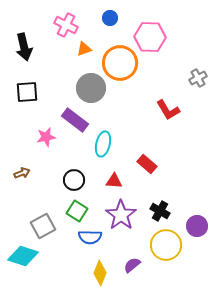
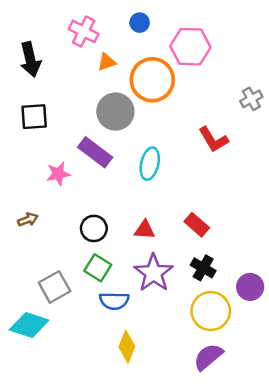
cyan ellipse: (103, 144) -> (150, 164), moved
red rectangle: (147, 164) -> (197, 225), moved
purple semicircle: (132, 265) -> (208, 357), moved, size x1.4

